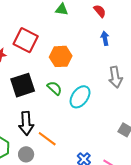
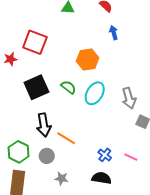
orange hexagon: (61, 56) -> (88, 60), moved
gray arrow: (115, 77) -> (129, 98), moved

